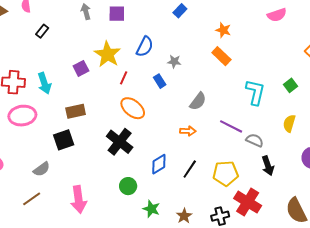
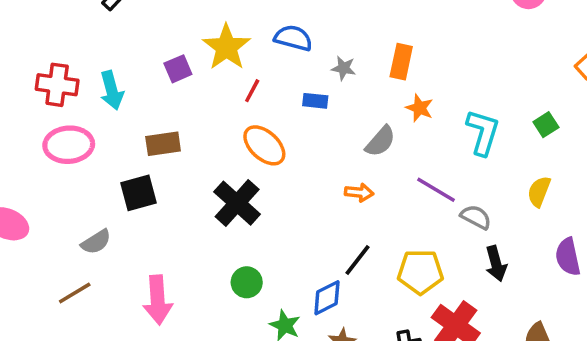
orange star: (223, 30) -> (419, 108), moved
blue semicircle: (145, 47) -> (293, 38), turned -105
orange rectangle: (221, 56) -> (401, 62), moved, turned 54
blue rectangle: (160, 81) -> (315, 101), turned -56
blue diamond: (159, 164) -> (327, 298), moved

